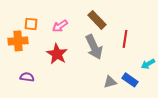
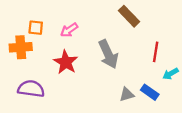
brown rectangle: (97, 20) -> (129, 16), moved
red line: (125, 39) -> (156, 52), moved
purple semicircle: (27, 77) -> (31, 89), size x1.6

